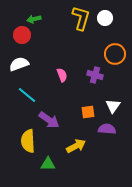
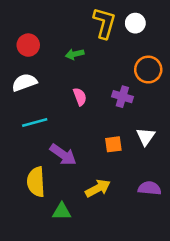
green arrow: (34, 19) -> (75, 54), moved
cyan line: (27, 95) -> (35, 122), turned -54
purple semicircle: (107, 129) -> (150, 188), moved

